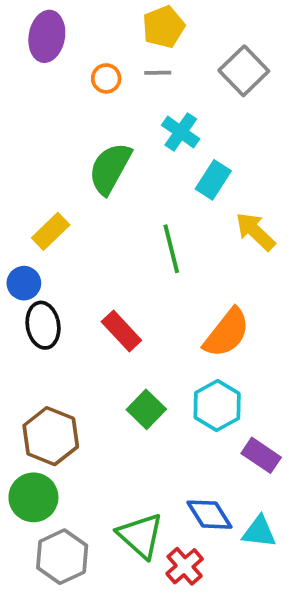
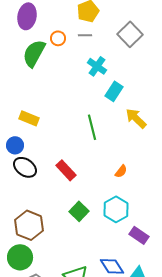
green semicircle: (110, 168) -> (34, 53), moved
yellow rectangle: (51, 231) -> (29, 118), turned 66
black ellipse: (43, 325) -> (25, 167), turned -45
orange semicircle: (227, 333) -> (121, 171), size x0.5

